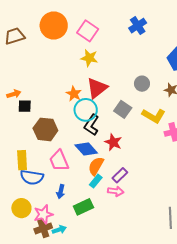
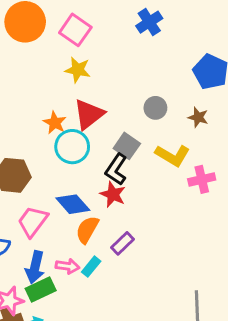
black L-shape: (91, 125) -> (116, 169), moved
pink trapezoid: (59, 161) -> (33, 221), turned 60
cyan rectangle: (96, 181) -> (91, 267), moved
pink arrow: (116, 191) -> (68, 266), moved
blue arrow: (61, 192) -> (35, 267), size x1.5
green rectangle: (83, 207) -> (41, 289), moved

